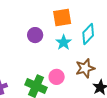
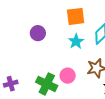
purple circle: (35, 35) -> (38, 33), moved

